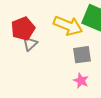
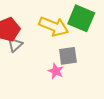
pink star: (81, 81) -> (56, 71), moved

